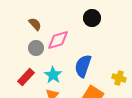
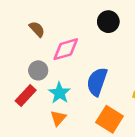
gray circle: (36, 48) -> (38, 70), moved

